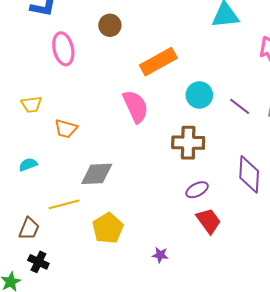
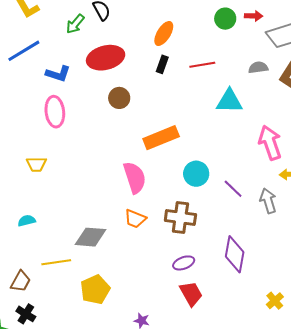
pink ellipse: (63, 49) -> (55, 112), moved
orange trapezoid: (66, 129) -> (135, 219), moved

